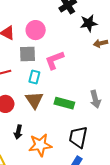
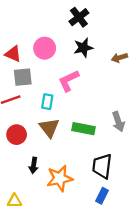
black star: (89, 23) -> (83, 48), moved
gray square: (28, 54) -> (23, 77), moved

